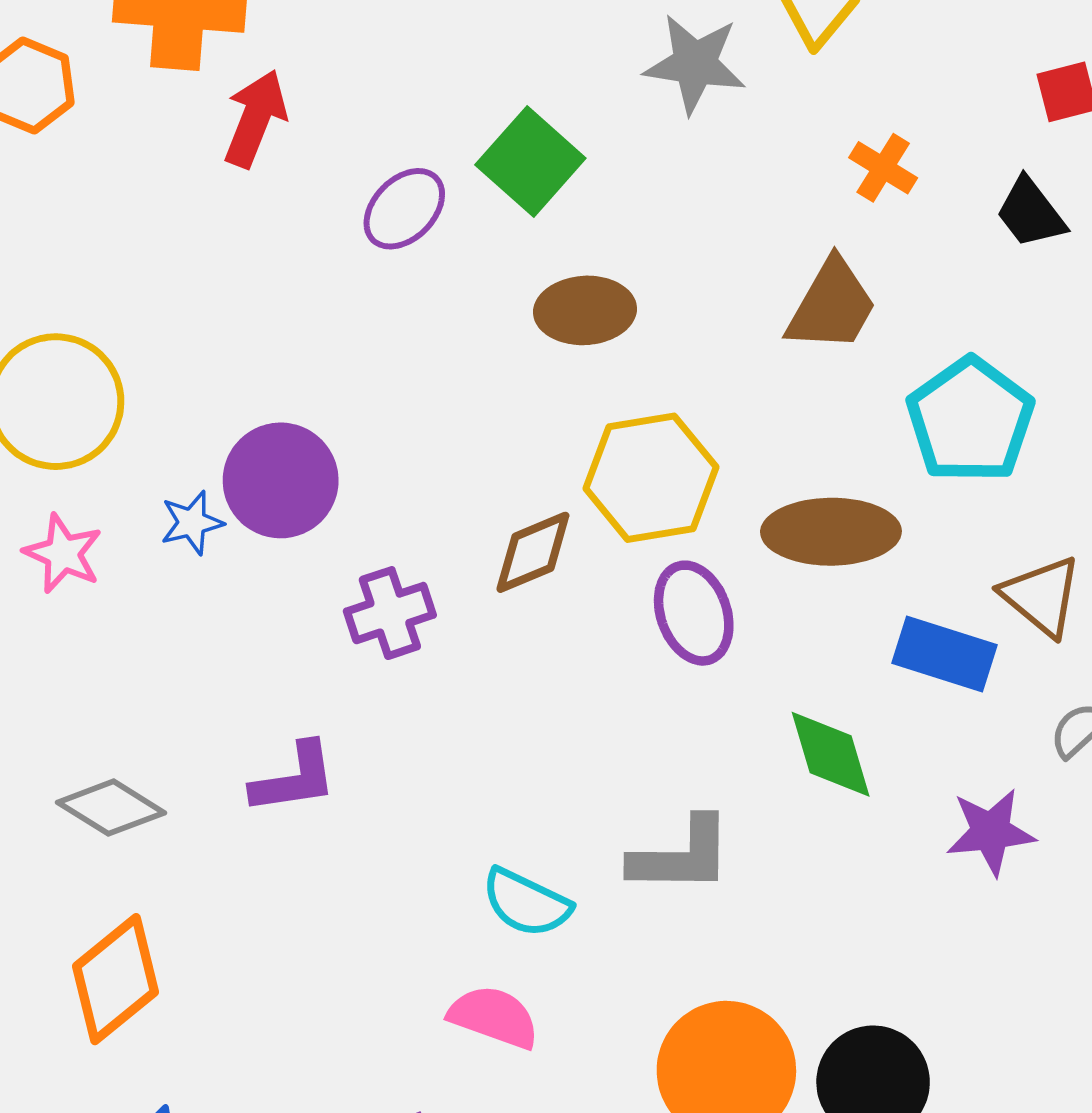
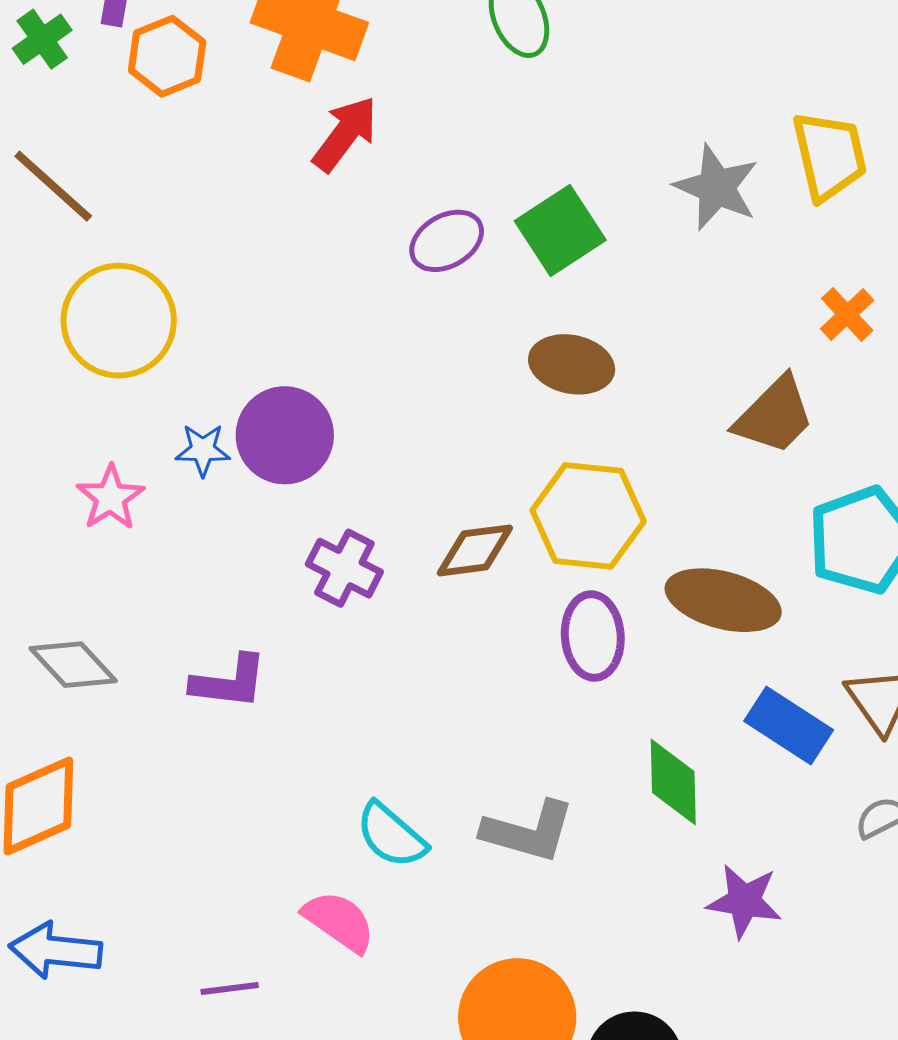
pink star: (63, 554) -> (110, 498), moved
purple cross: (390, 613) -> (344, 568), turned 30
purple star: (991, 832) -> (744, 901), moved

